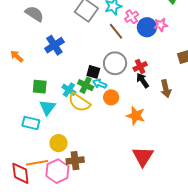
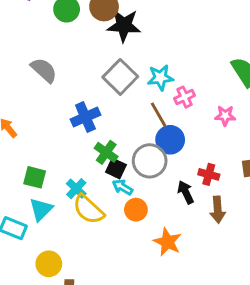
blue circle: (147, 27) -> (170, 140), moved
blue cross: (54, 45) -> (85, 117), moved
red cross: (140, 66) -> (209, 174), moved, turned 32
green cross: (86, 85) -> (106, 152), moved

